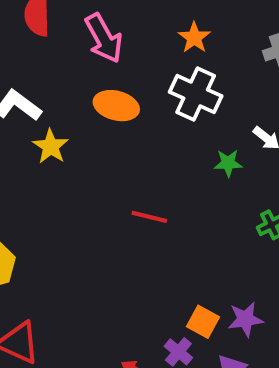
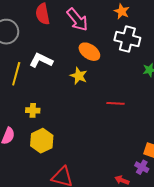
orange ellipse: (116, 106) -> (89, 52), turned 30
yellow star: (51, 146) -> (79, 76), moved

